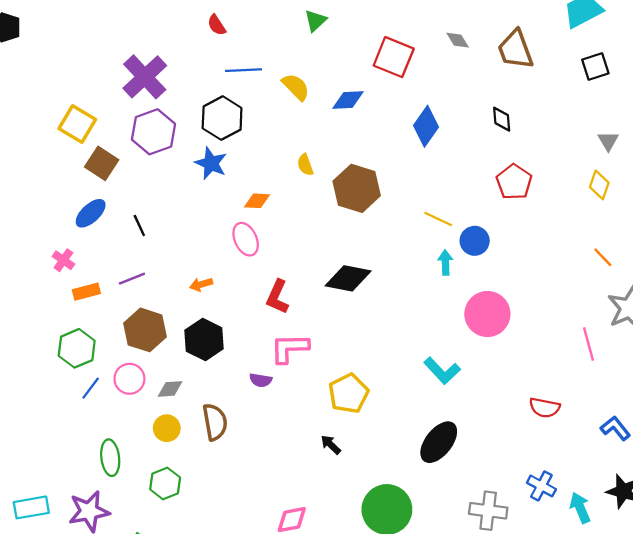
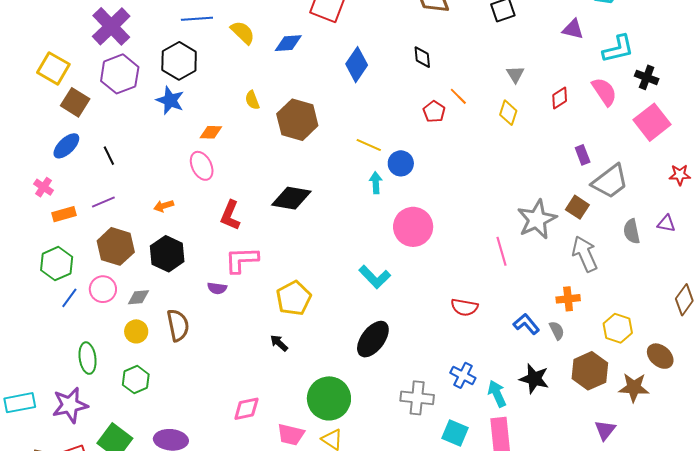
red pentagon: (514, 182) -> (434, 112), size x0.7
orange line: (603, 257) -> (458, 96), moved

